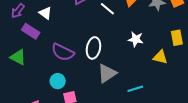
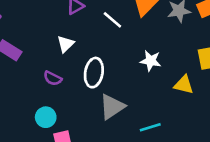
white triangle: (45, 13) -> (66, 44), moved, turned 40
purple semicircle: (63, 52) -> (53, 78), size x0.6

